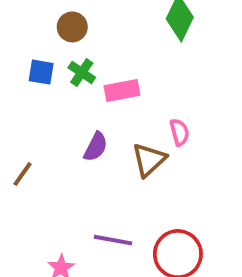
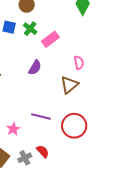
pink rectangle: (122, 91) -> (50, 39), turned -30
brown triangle: (149, 160) -> (69, 85), moved

